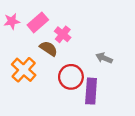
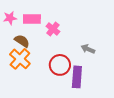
pink rectangle: (38, 22) -> (32, 19), turned 42
brown semicircle: (48, 48) -> (22, 41), moved

